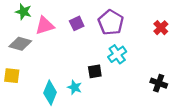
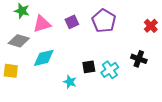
cyan cross: (117, 54) -> (110, 70), moved
black cross: (159, 83) -> (139, 59), moved
cyan diamond: (50, 93) -> (44, 58), moved, turned 55

